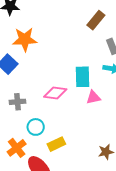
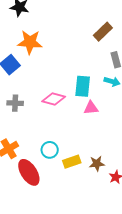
cyan circle: (36, 127) -> (50, 150), moved
yellow rectangle: (56, 144) -> (72, 162), moved

